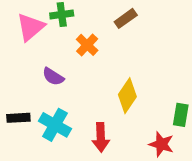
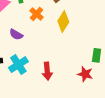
yellow diamond: (127, 96) -> (63, 22), moved
cyan cross: (55, 125) -> (18, 65), turned 30

